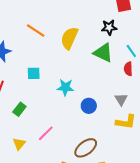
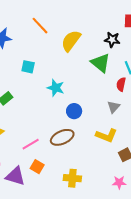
gray triangle: (121, 99) -> (113, 107), moved
pink line: (46, 133) -> (31, 144), moved
brown ellipse: (86, 148) -> (62, 137), moved

